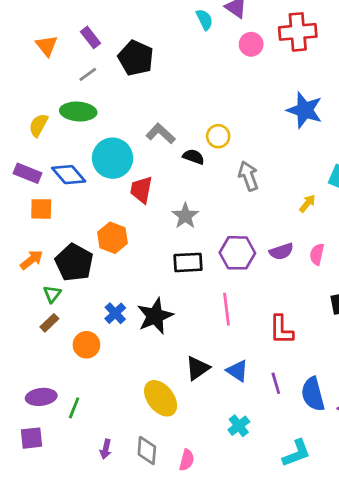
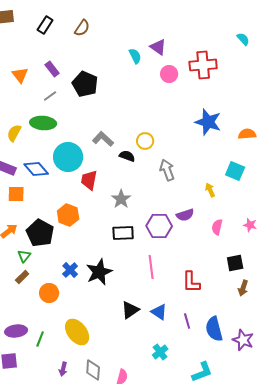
yellow arrow: (307, 203) -> (210, 190), turned -64
purple semicircle: (281, 251) -> (185, 215), moved
yellow ellipse: (161, 398) -> (77, 332), moved

